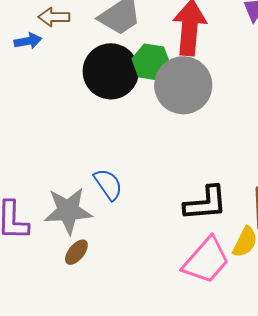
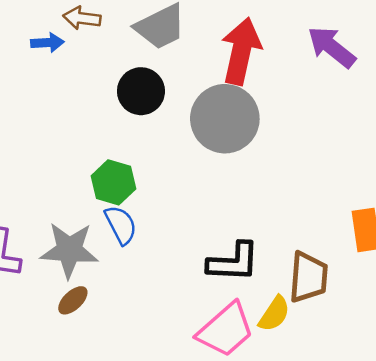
green hexagon: (151, 62) -> (113, 182), moved
black circle: (111, 71) -> (141, 91), size x0.7

